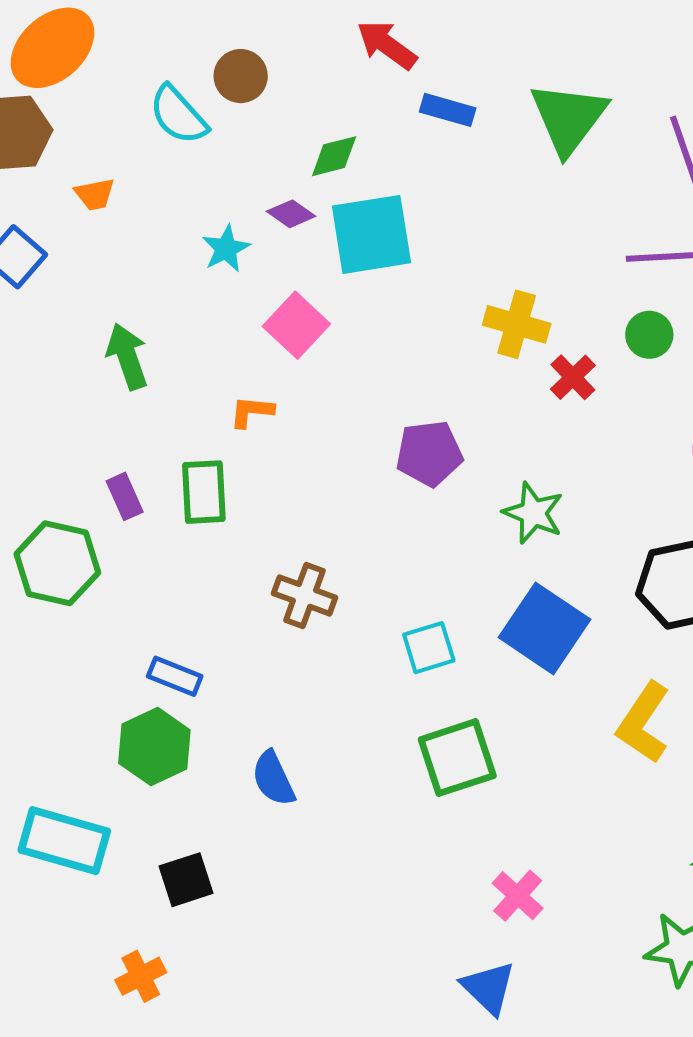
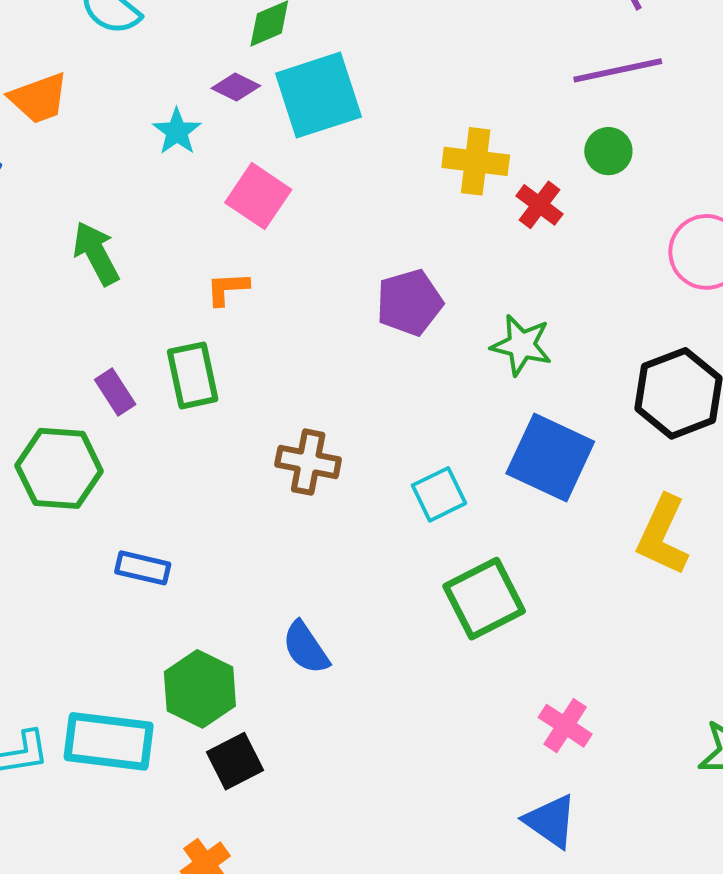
orange trapezoid: (95, 194) -> (39, 98), size x1.5
blue rectangle: (175, 676) -> (143, 568), moved
green hexagon: (154, 747) -> (200, 689), moved

